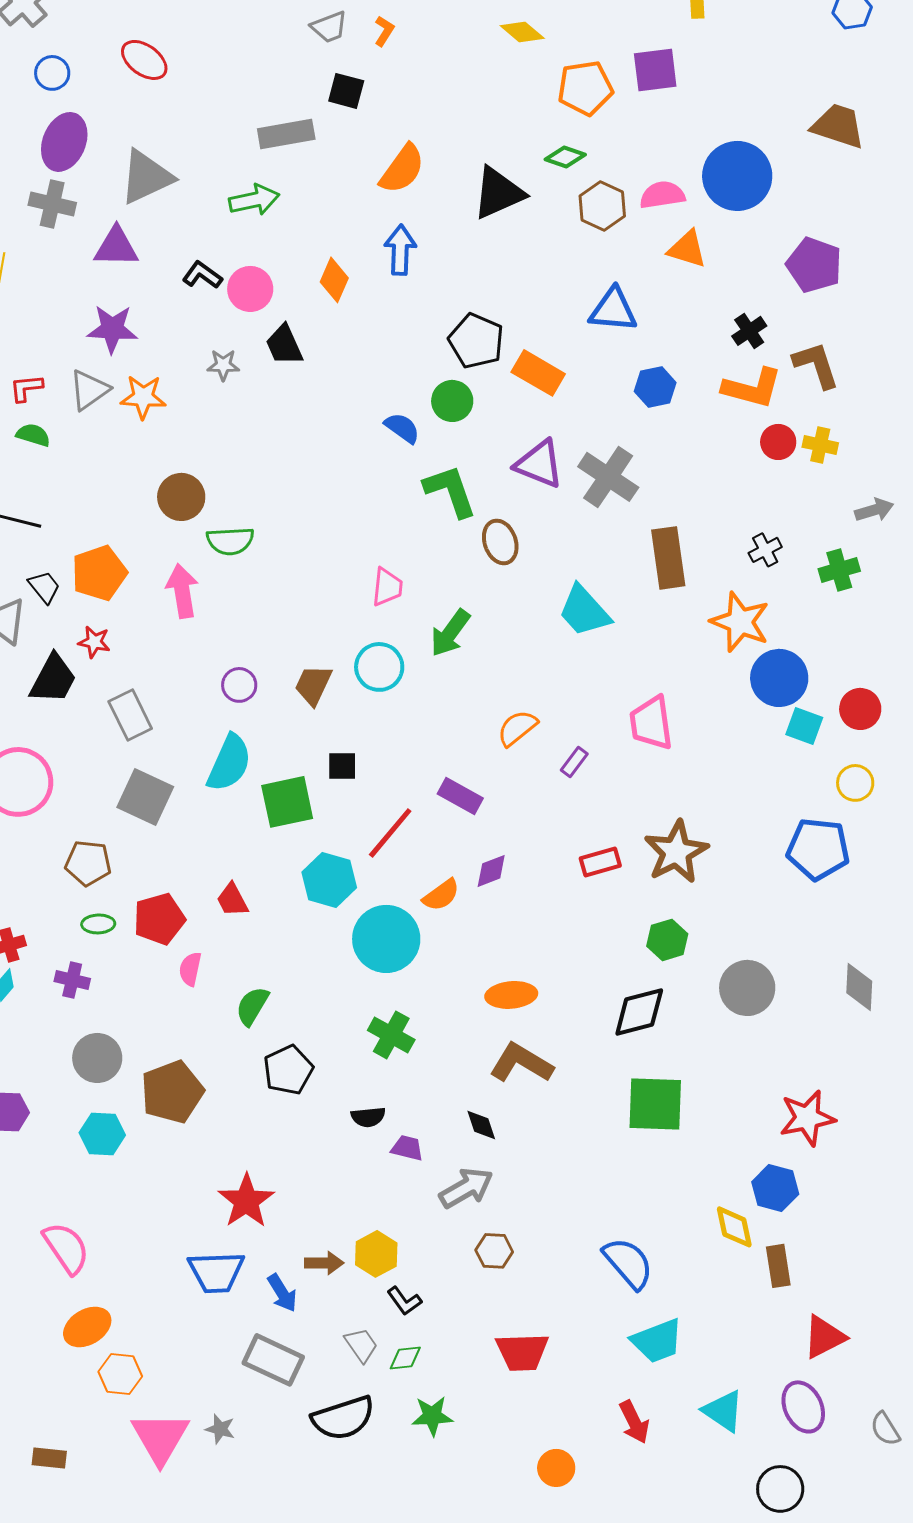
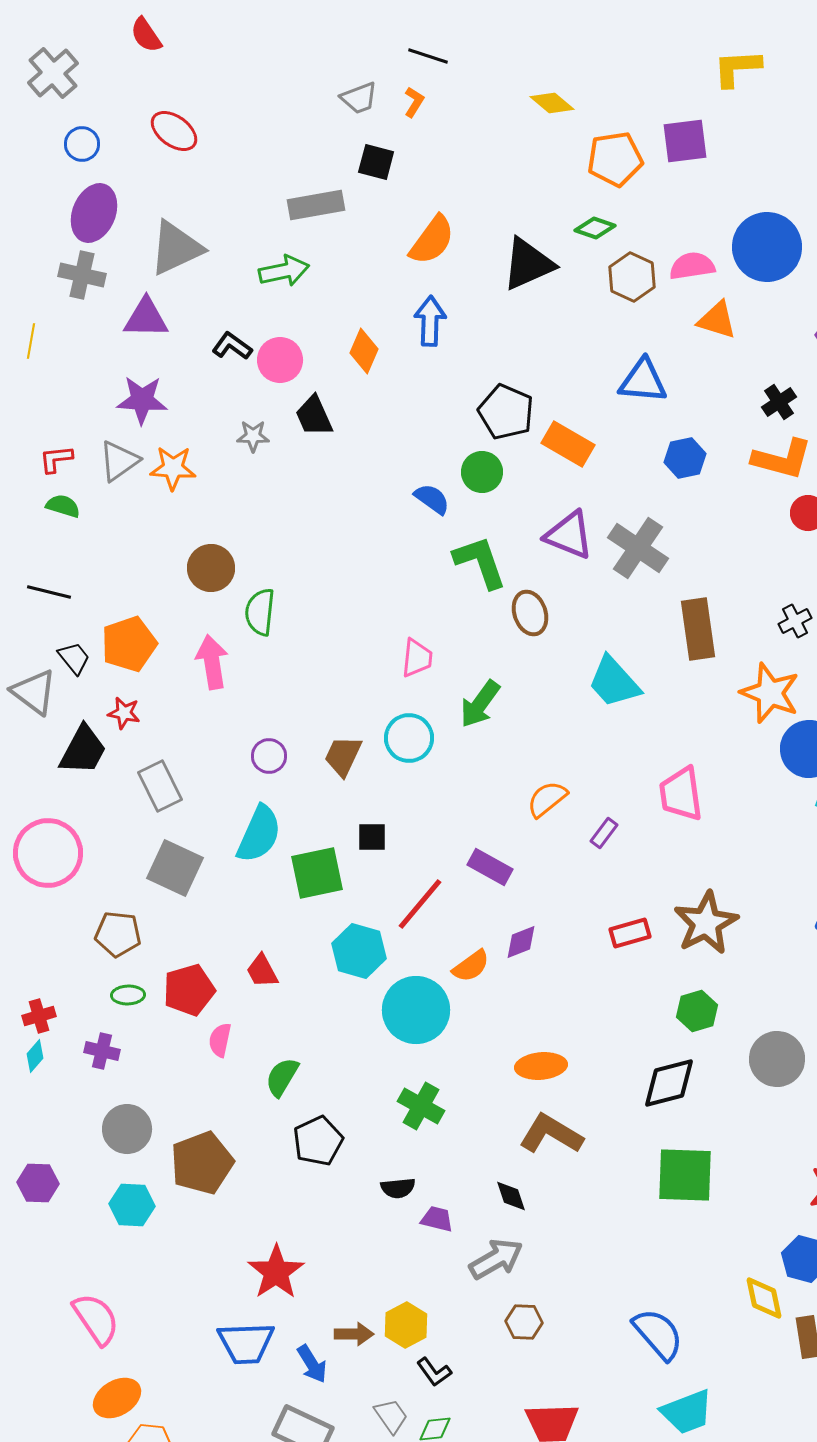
green semicircle: (230, 541) -> (260, 612), turned 99

